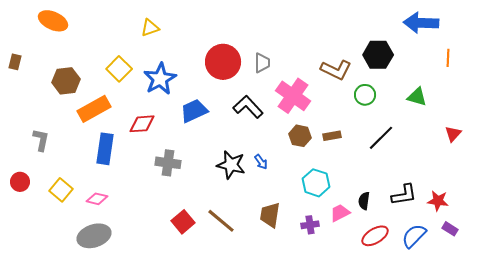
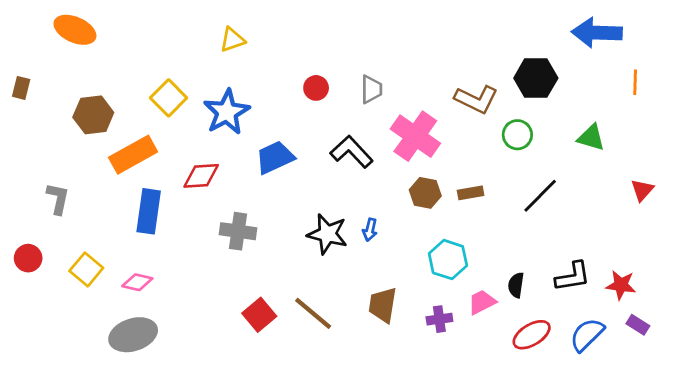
yellow triangle: (150, 28) -> (232, 40), moved
red circle: (223, 62) -> (316, 88), size x0.5
blue arrow: (261, 162) -> (370, 230), turned 49

